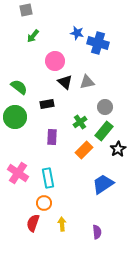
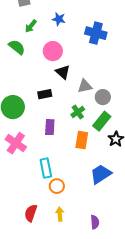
blue star: (77, 33) -> (59, 19), moved
gray triangle: (87, 82) -> (85, 86), moved
green semicircle: (19, 87) -> (17, 47), moved
orange rectangle: (84, 150) -> (82, 140), turned -36
pink cross: (18, 173) -> (16, 143), moved
orange circle: (44, 203) -> (57, 186), moved

